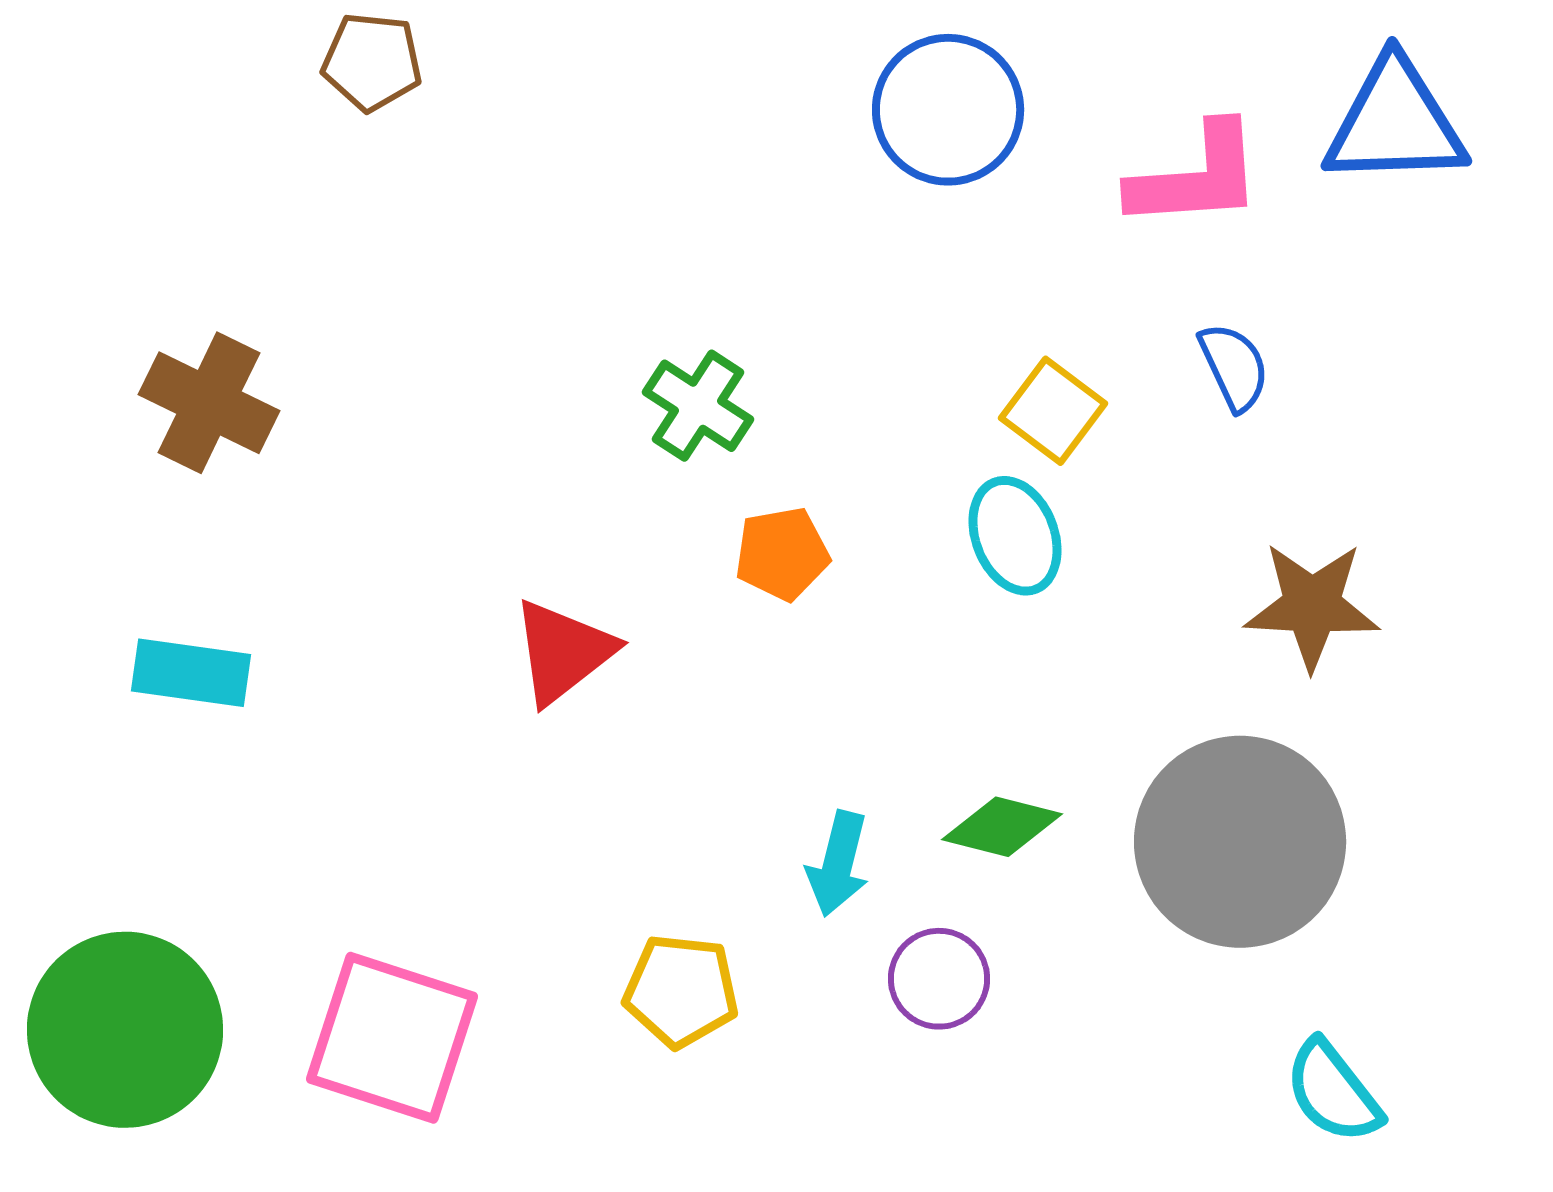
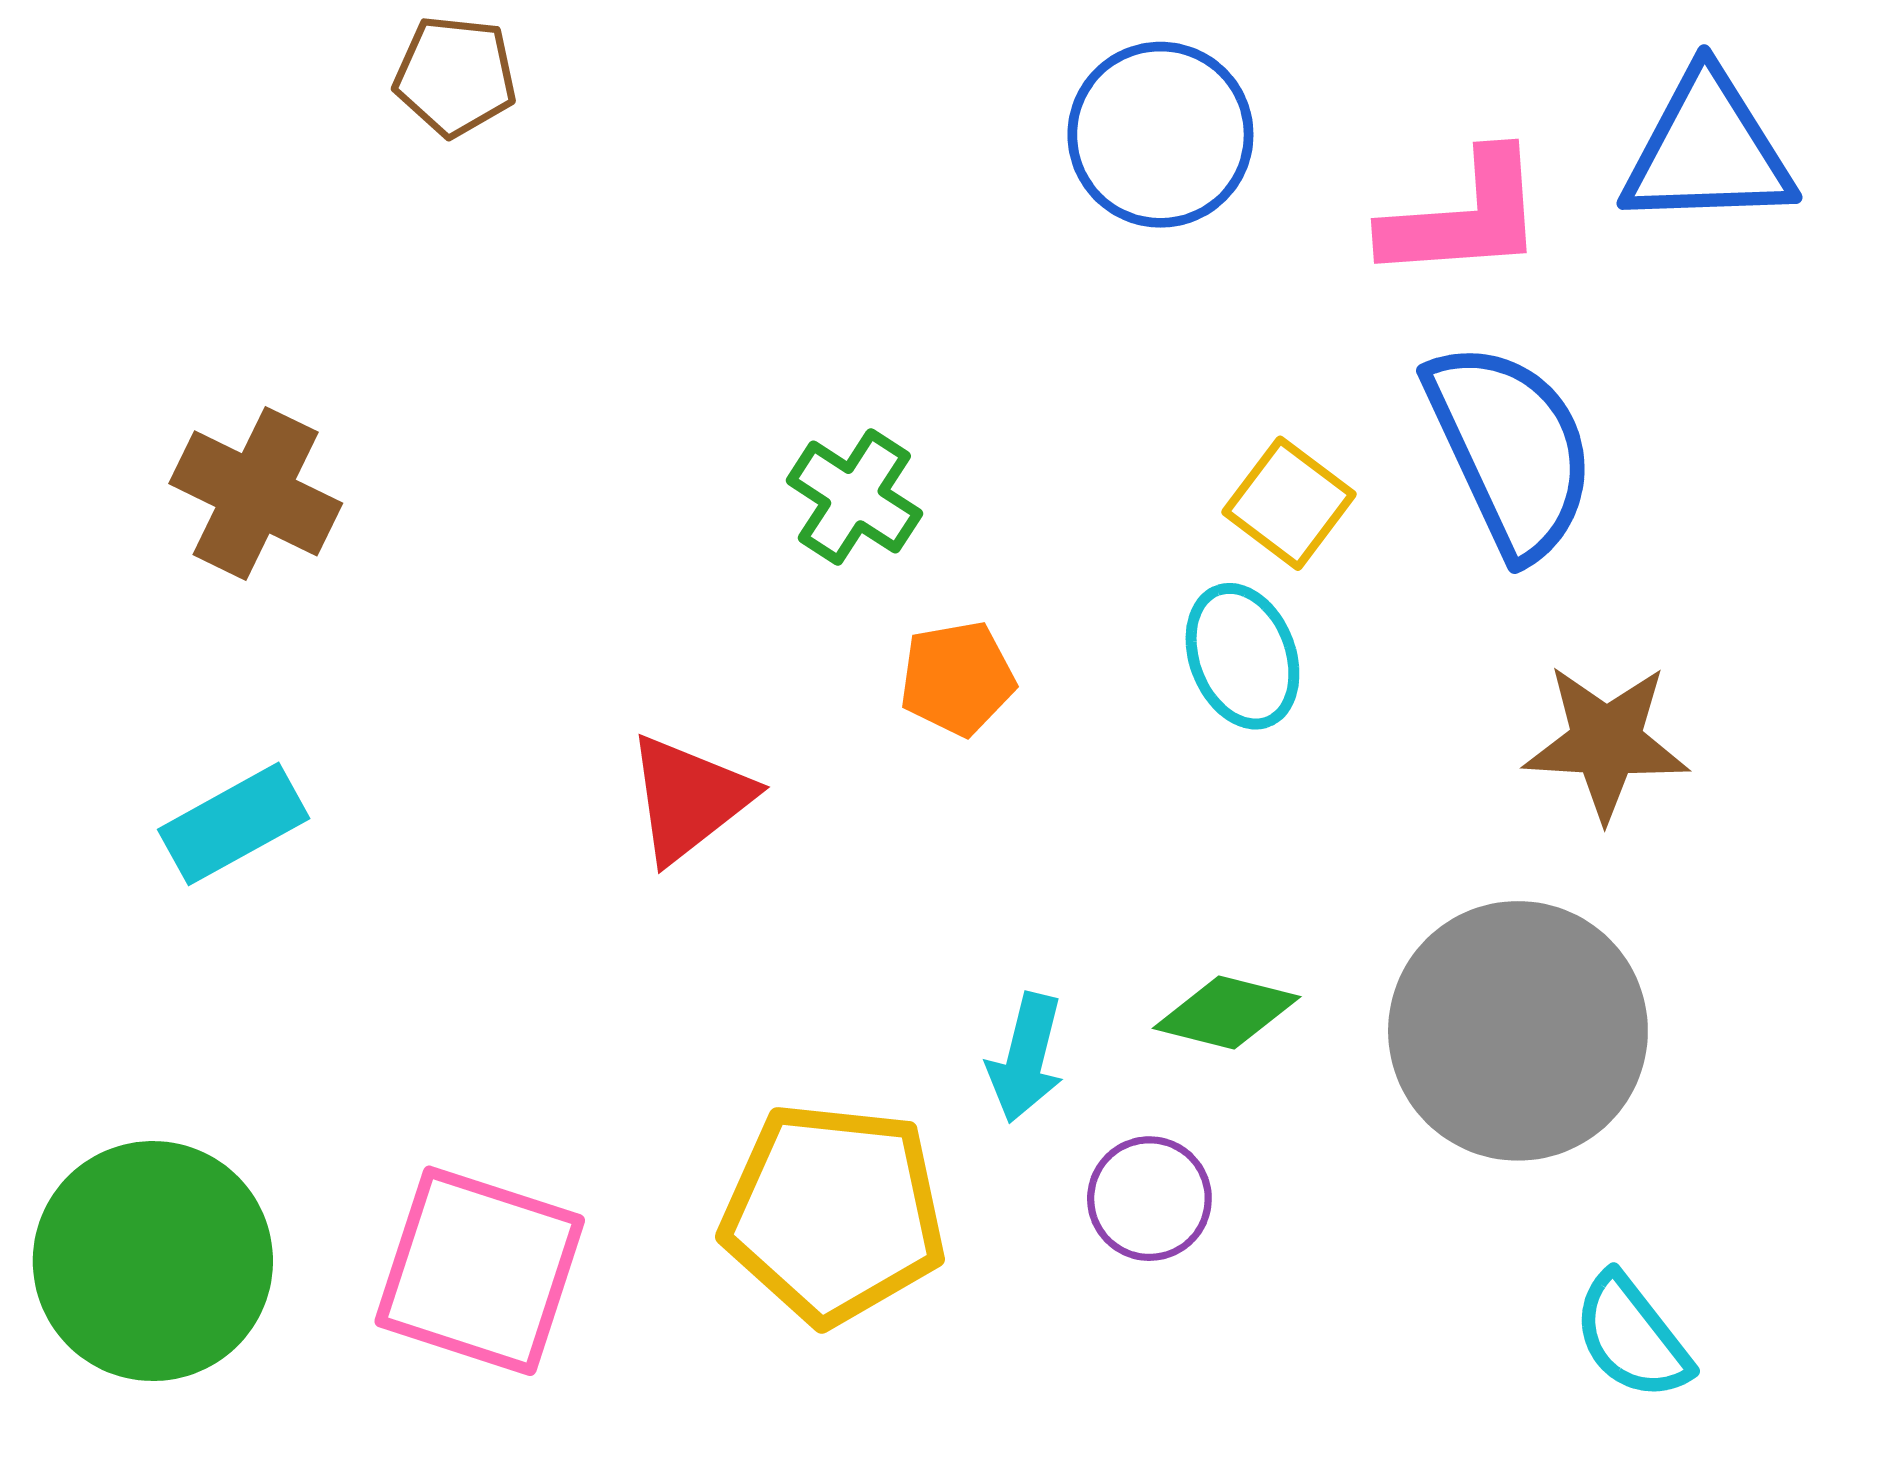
blue semicircle: (1234, 367) -> (1511, 449), size x2.0
cyan rectangle: (191, 673) -> (234, 824), turned -37
yellow pentagon: (681, 991) -> (834, 1213), size x1.6

